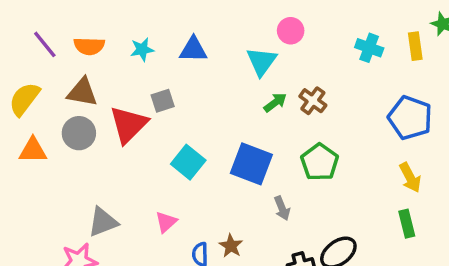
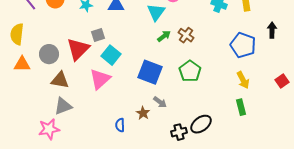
brown triangle: (82, 92) -> (60, 80), moved
yellow semicircle: (24, 99) -> (17, 34), turned -30
cyan square: (188, 162) -> (111, 55), moved
gray arrow: (282, 208) -> (160, 102), moved, turned -32
pink triangle: (166, 222) -> (100, 79), moved, size x1.6
brown star: (231, 246) -> (143, 113), moved

